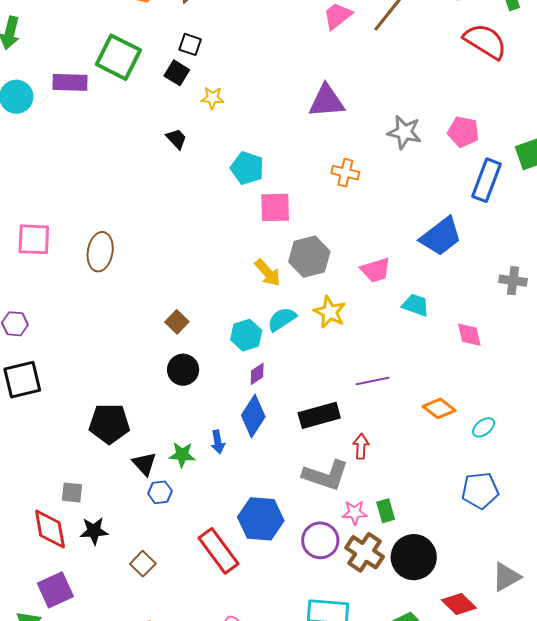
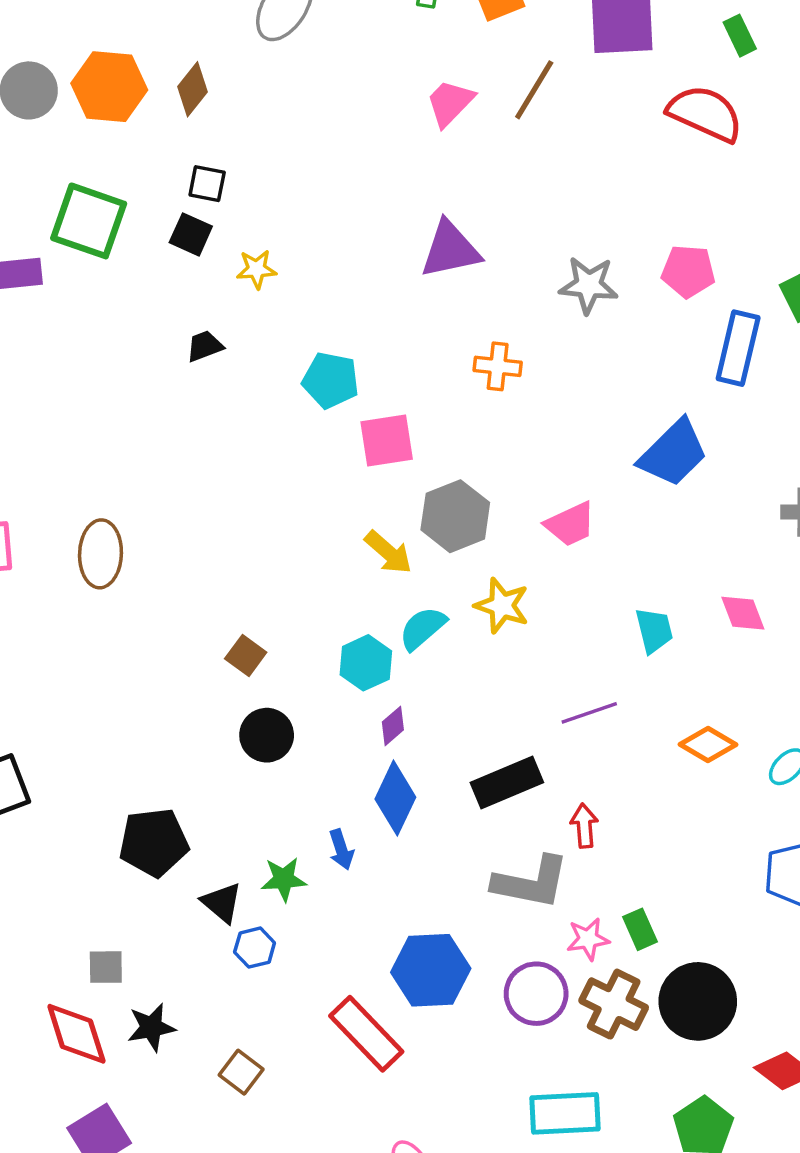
black trapezoid: (176, 139) -> (205, 346), turned -60
cyan trapezoid: (416, 305) -> (654, 630), moved, turned 64

